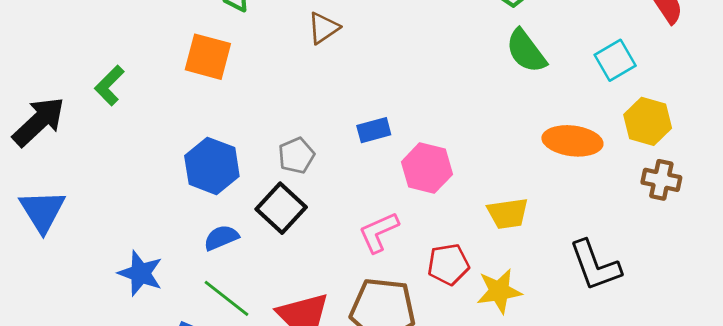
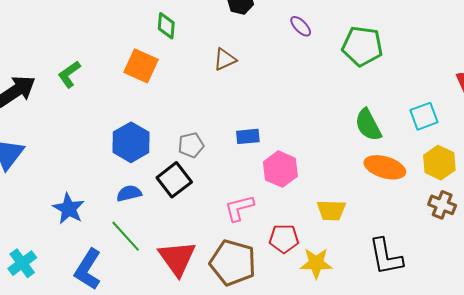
green semicircle: (526, 51) -> (368, 125), moved

